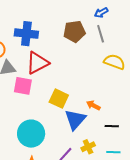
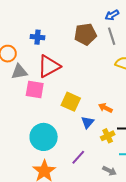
blue cross: (26, 34) -> (37, 37), size x0.6
blue triangle: (75, 120) -> (87, 122), size x0.6
yellow cross: (88, 147) -> (108, 136), moved

